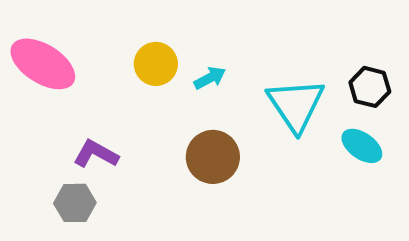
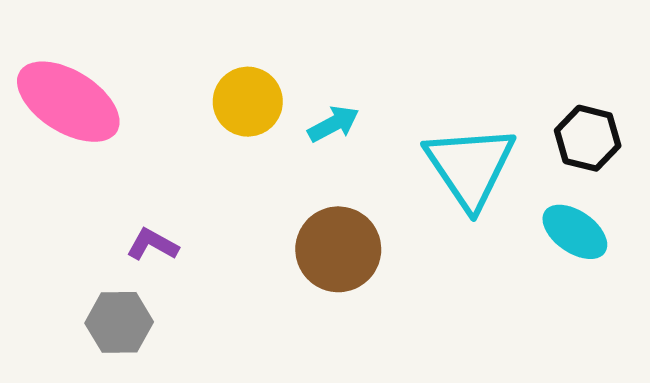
purple L-shape: (96, 154) -> (152, 245), size x0.7

